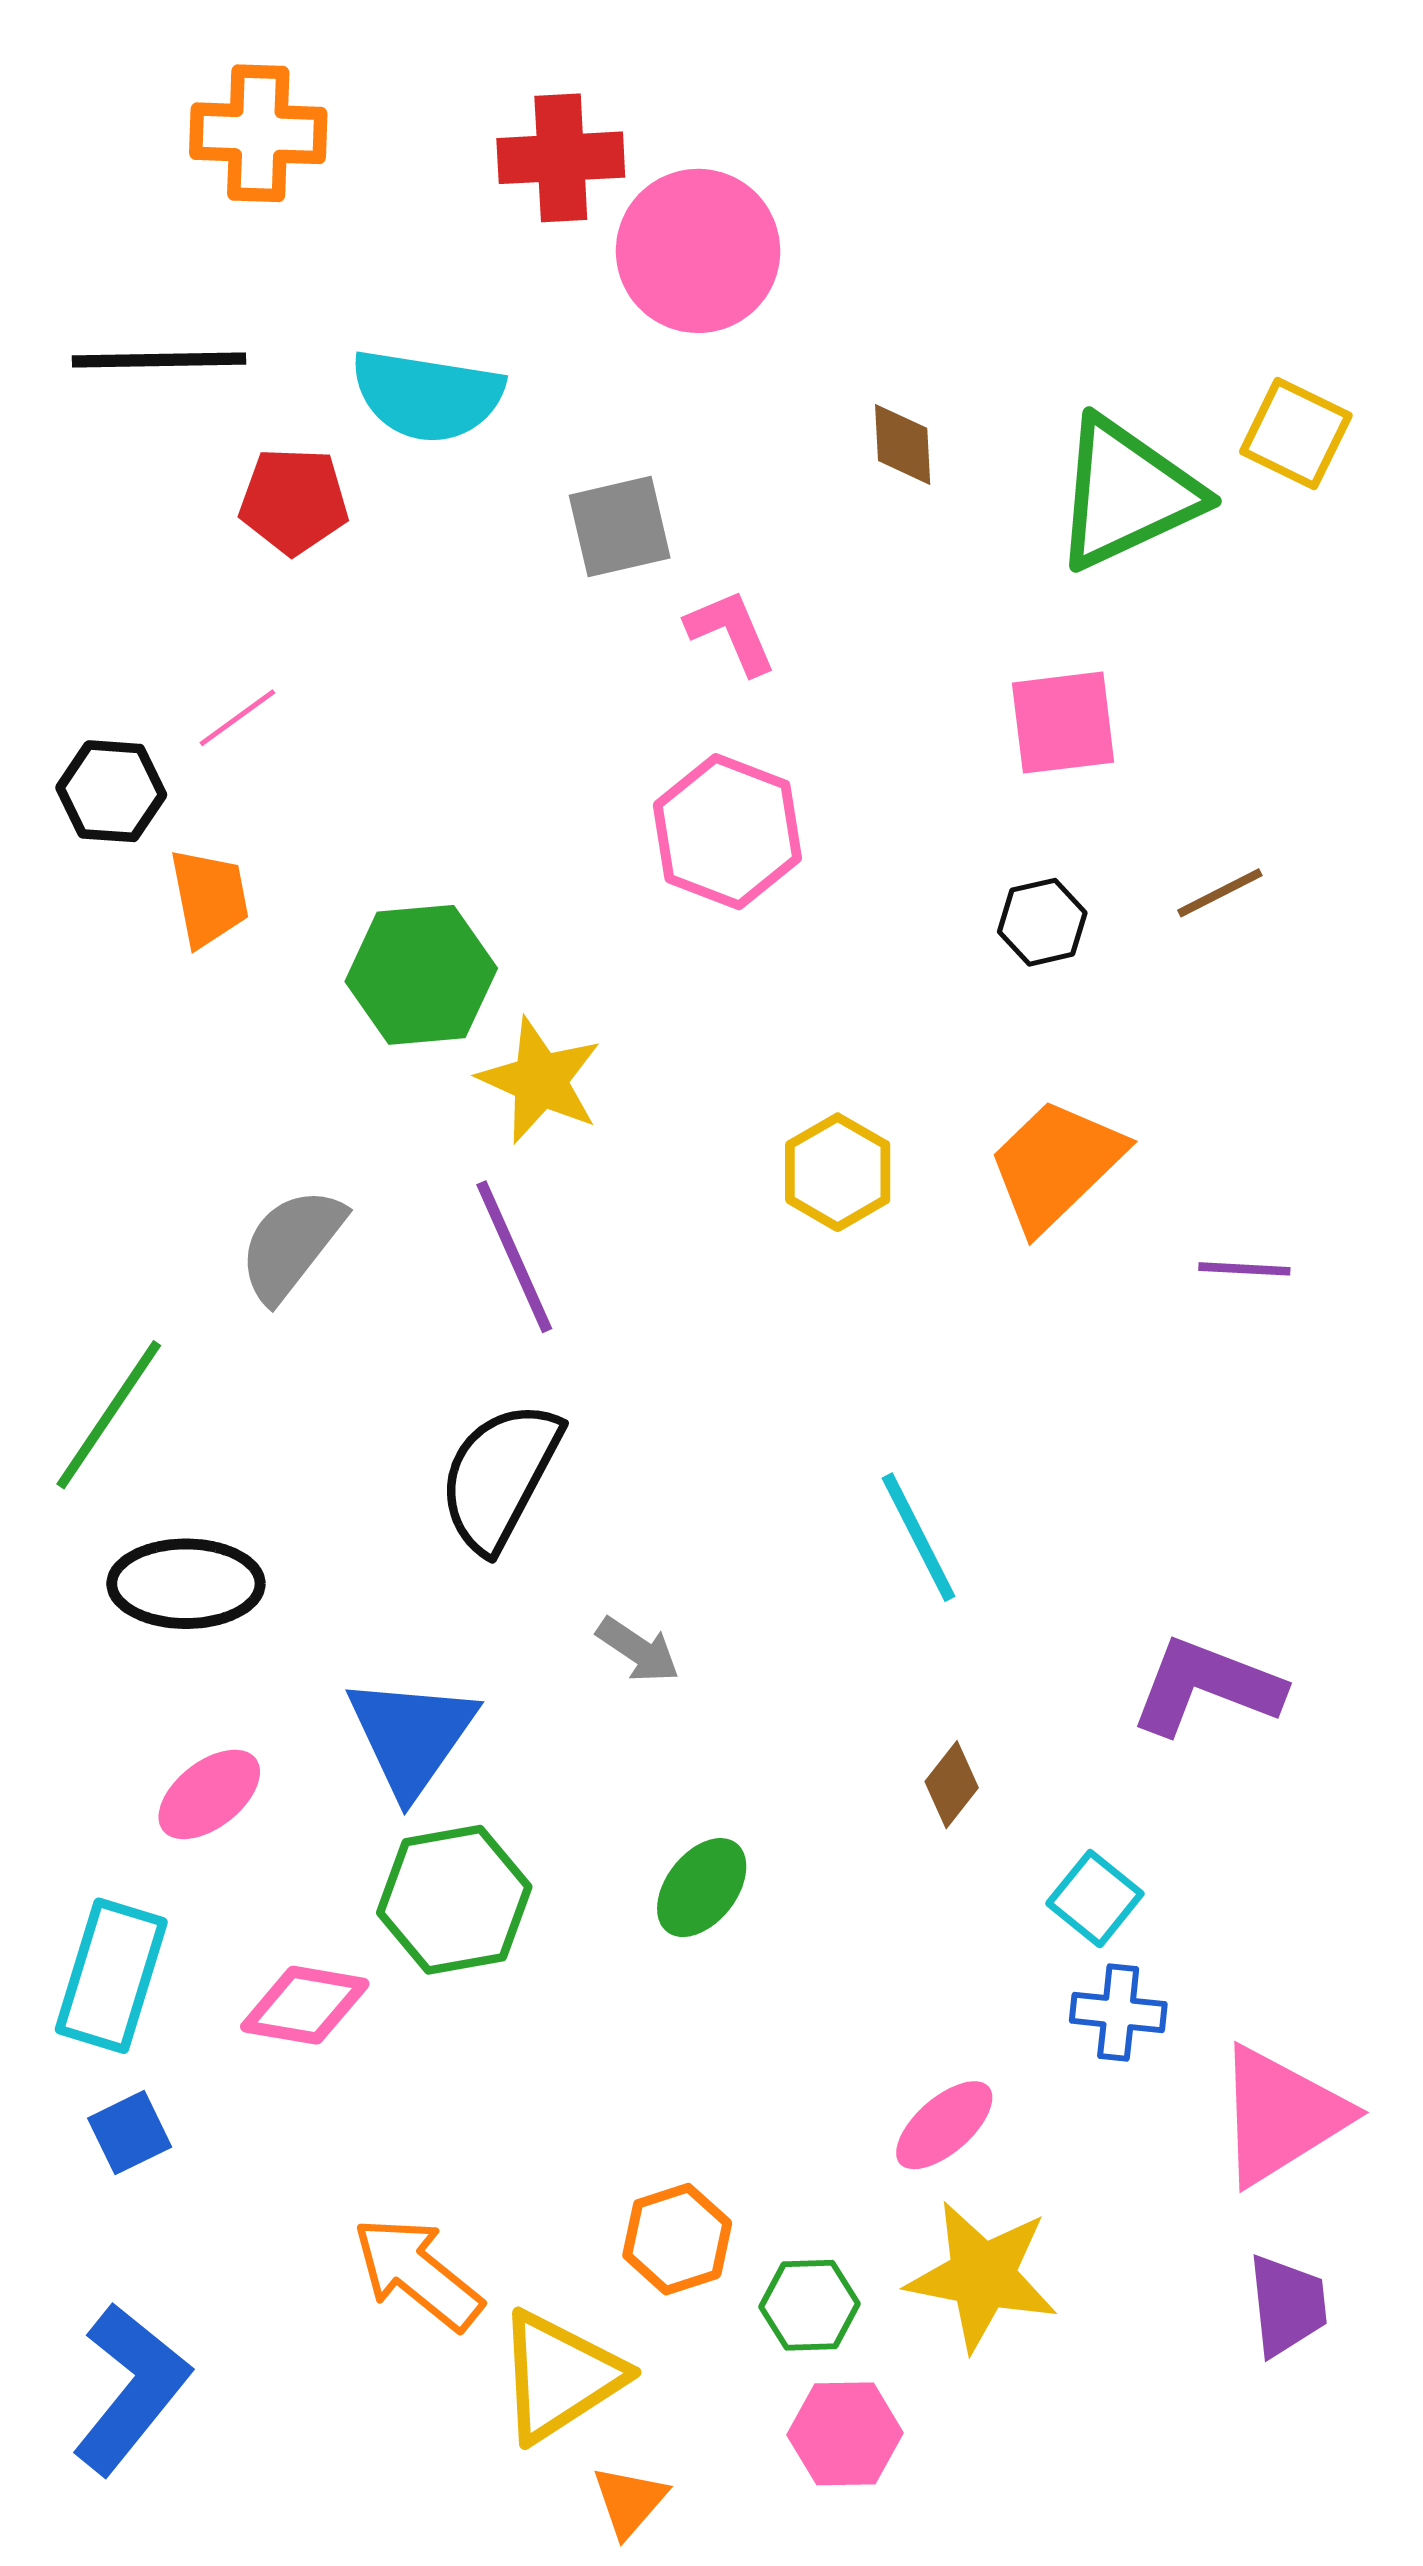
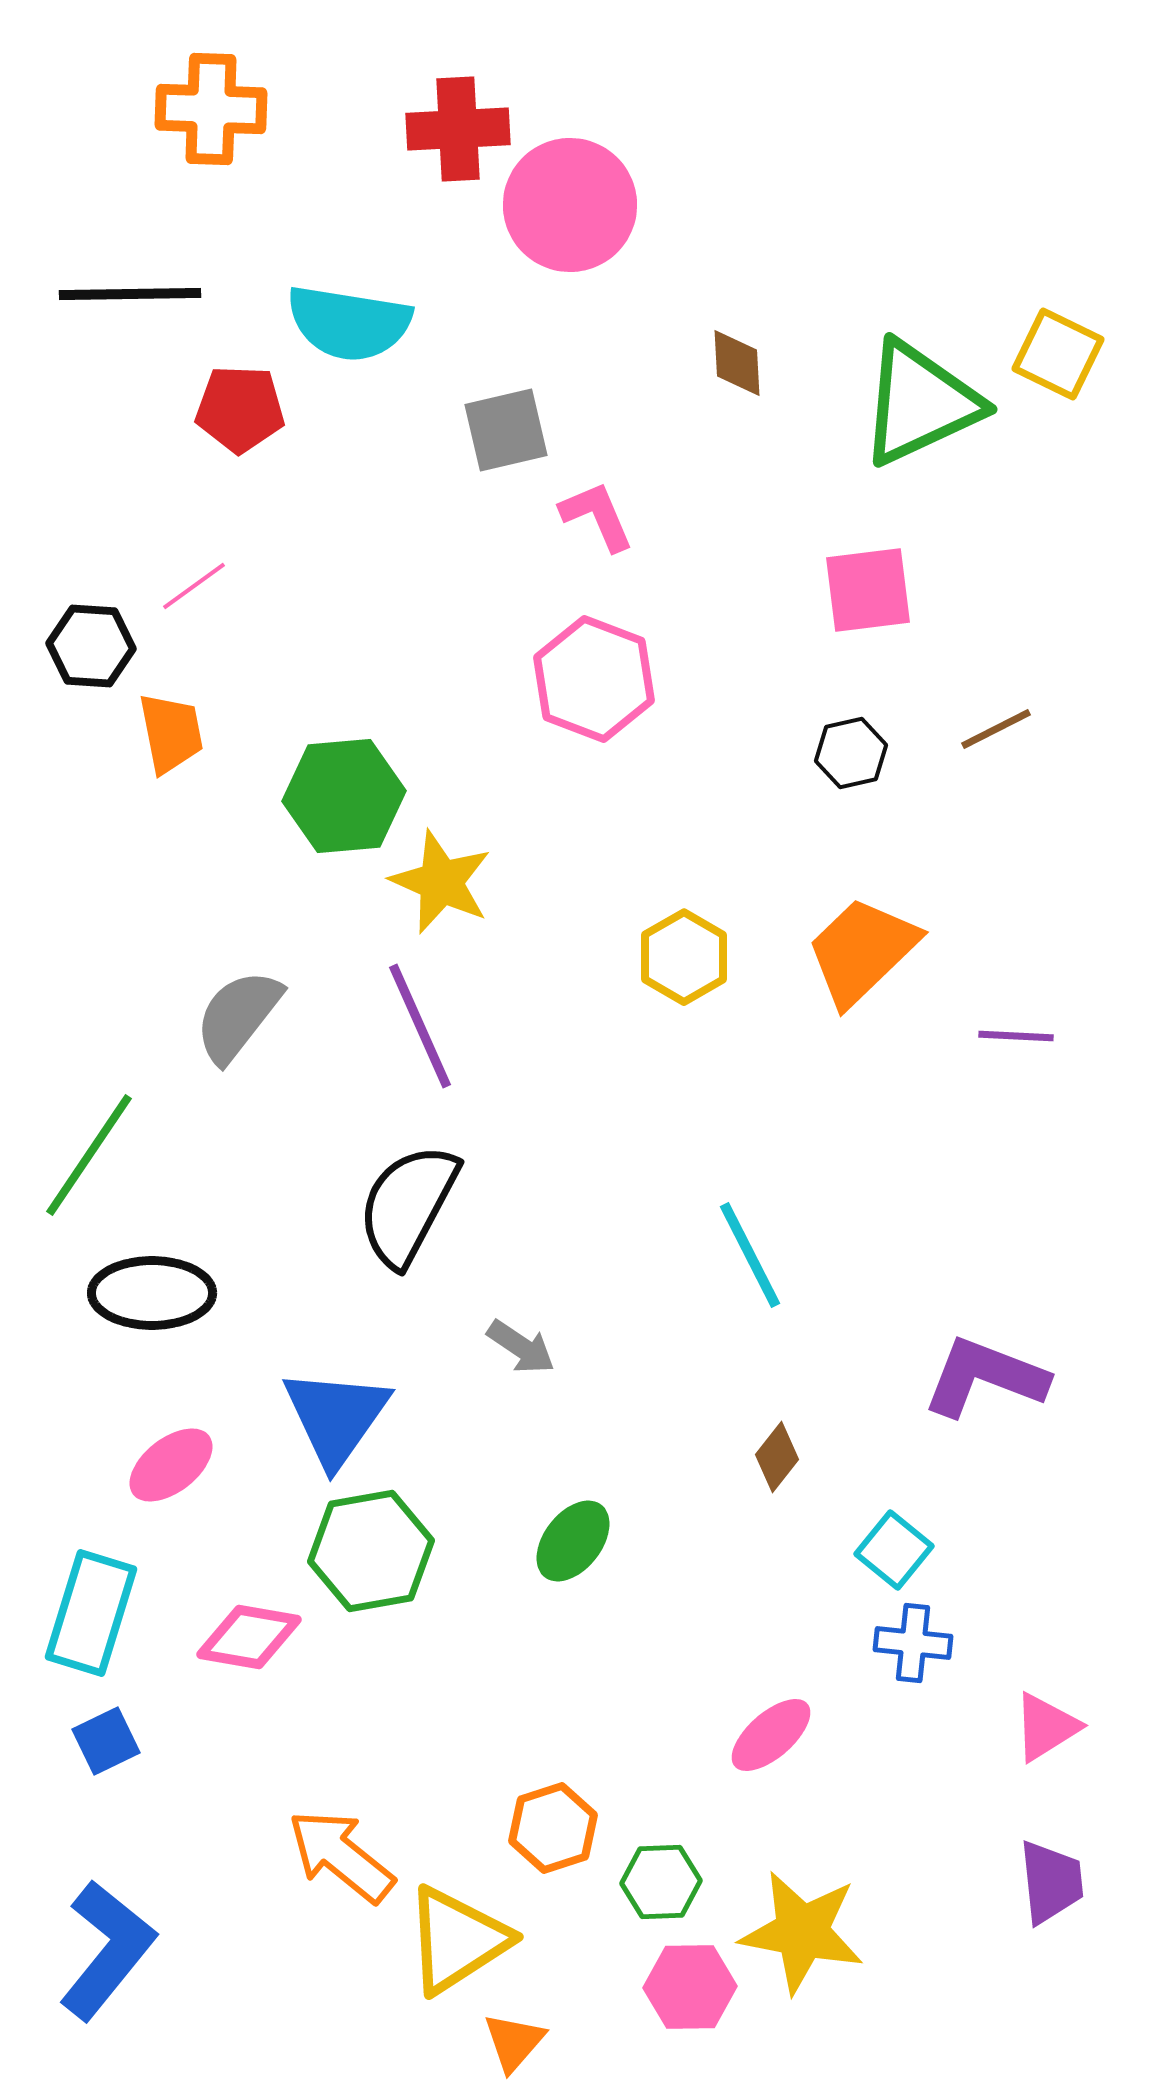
pink triangle: (1281, 2115) -> (1046, 1727), size x0.6
yellow star: (982, 2276) -> (802, 1932), moved

